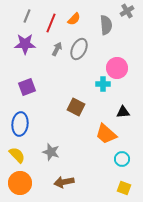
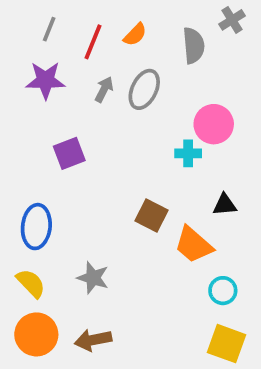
purple square: (27, 87) -> (69, 153), moved
brown square: (76, 107) -> (152, 216), moved
brown arrow: (64, 182) -> (93, 340), moved
yellow square: (124, 188) -> (226, 344), size x1.5

